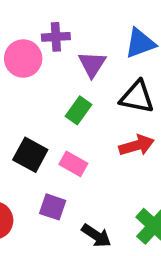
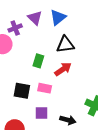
purple triangle: (92, 64) -> (35, 18), moved
red arrow: (137, 145) -> (63, 69), moved

